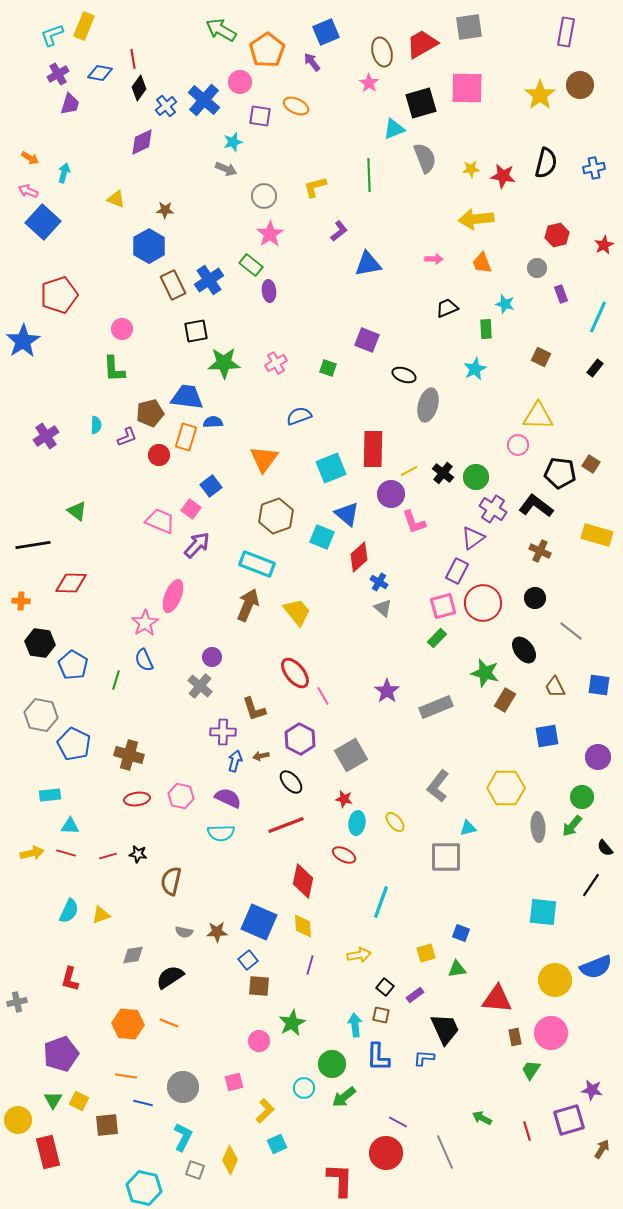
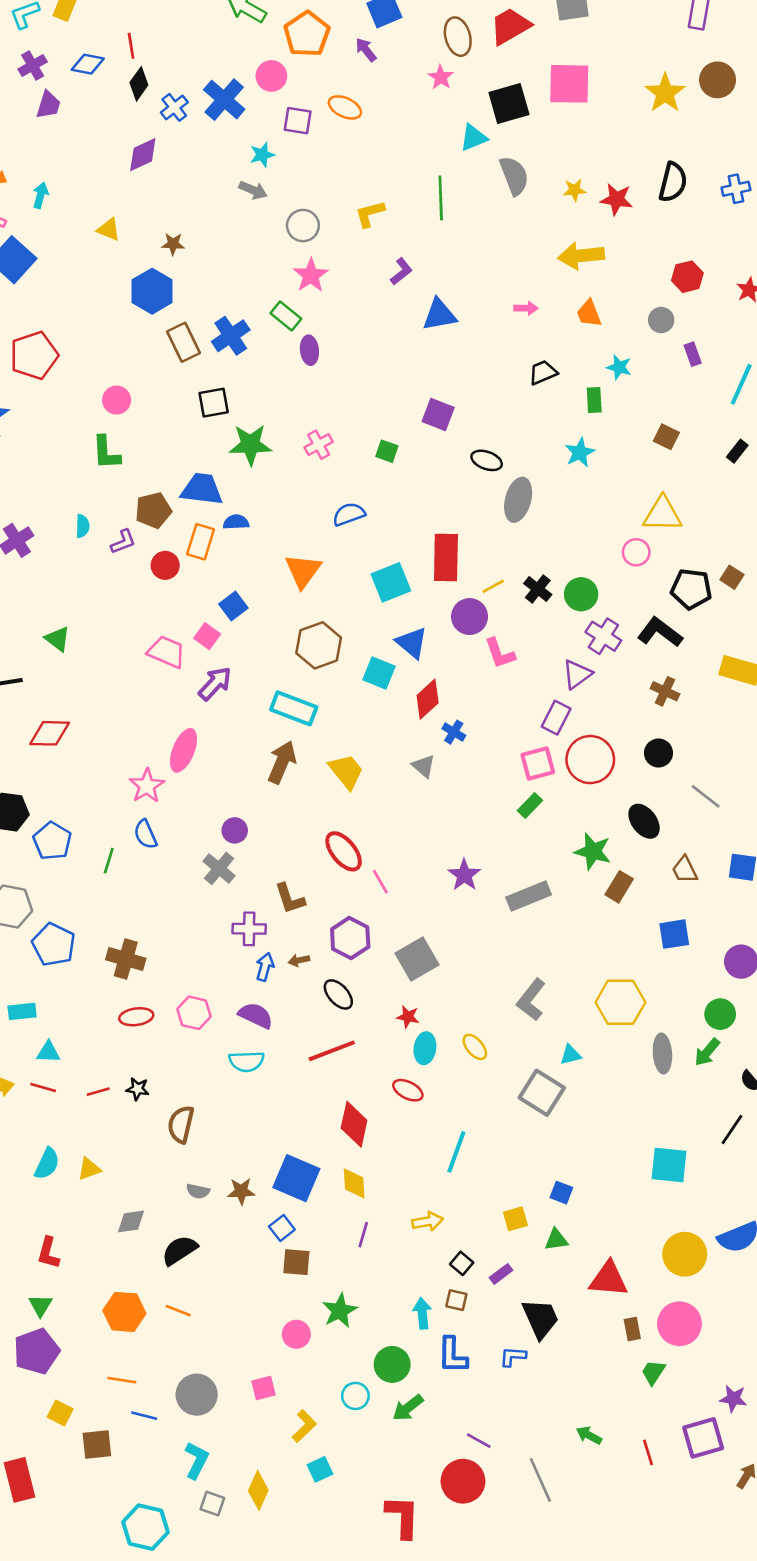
gray triangle: (383, 608) -> (424, 766), moved
gray square: (446, 857) -> (542, 1093), turned 32
green triangle: (53, 1100) -> (40, 1305), moved

